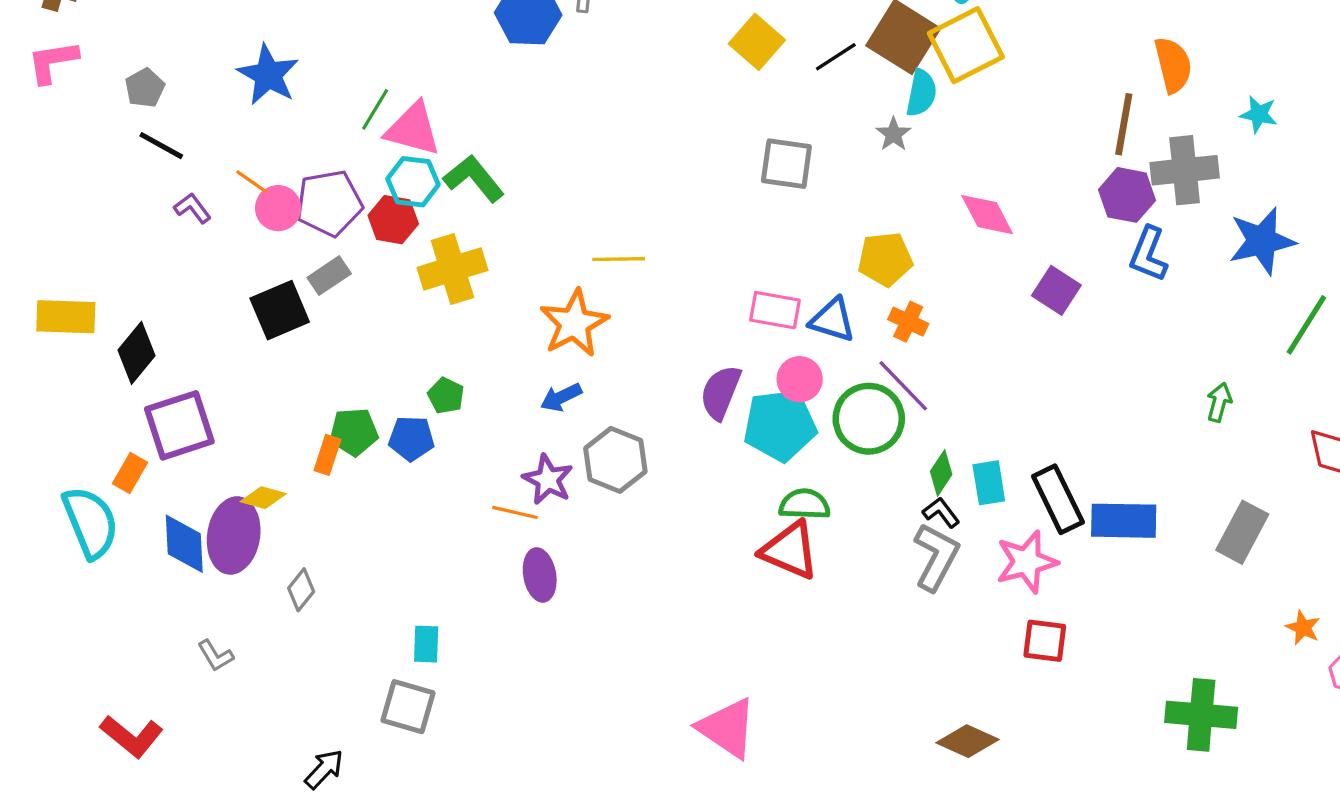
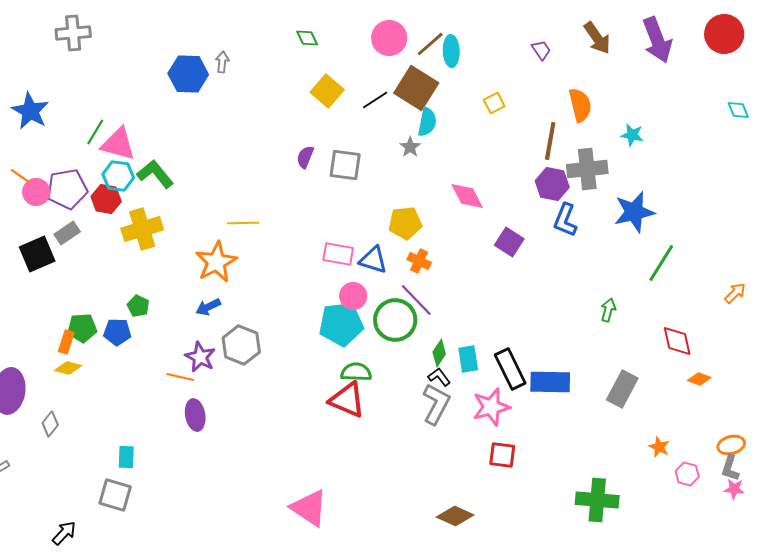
yellow square: (966, 45) -> (494, 103), moved, size x0.5
purple semicircle: (721, 392) -> (305, 157), moved, size x0.7
yellow diamond: (263, 498) -> (68, 368), moved

